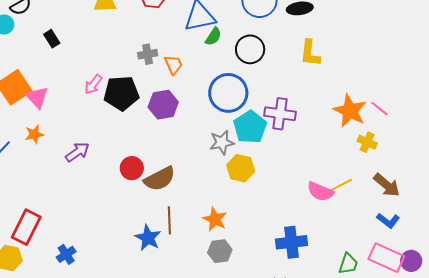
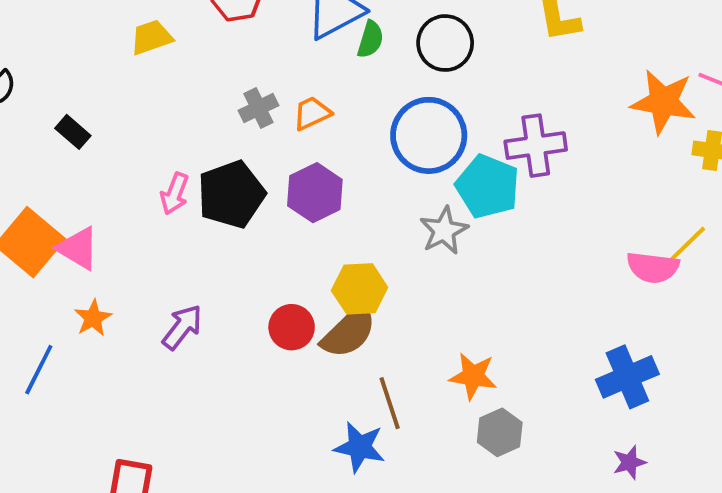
orange trapezoid: (173, 65) -> (312, 113), turned -75
yellow hexagon: (241, 168) -> (360, 289), moved

